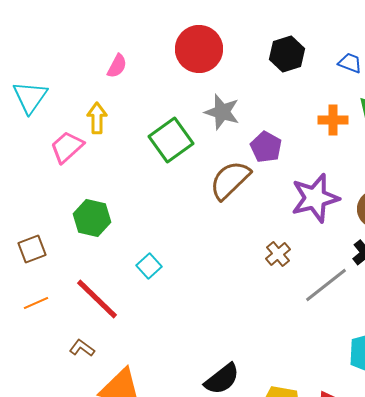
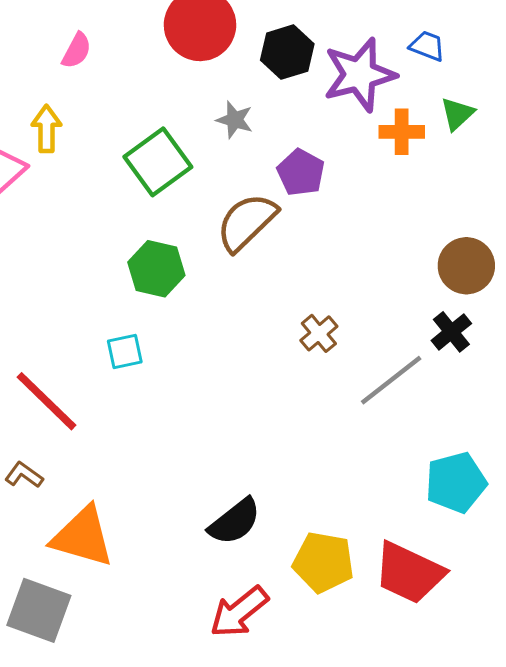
black hexagon: (287, 54) -> (287, 52), moved
gray star: (222, 112) -> (235, 120), size x0.7
purple star: (315, 198) -> (360, 75), moved
green hexagon: (92, 218) -> (156, 269), moved
cyan square: (149, 266) -> (125, 352), turned 30

